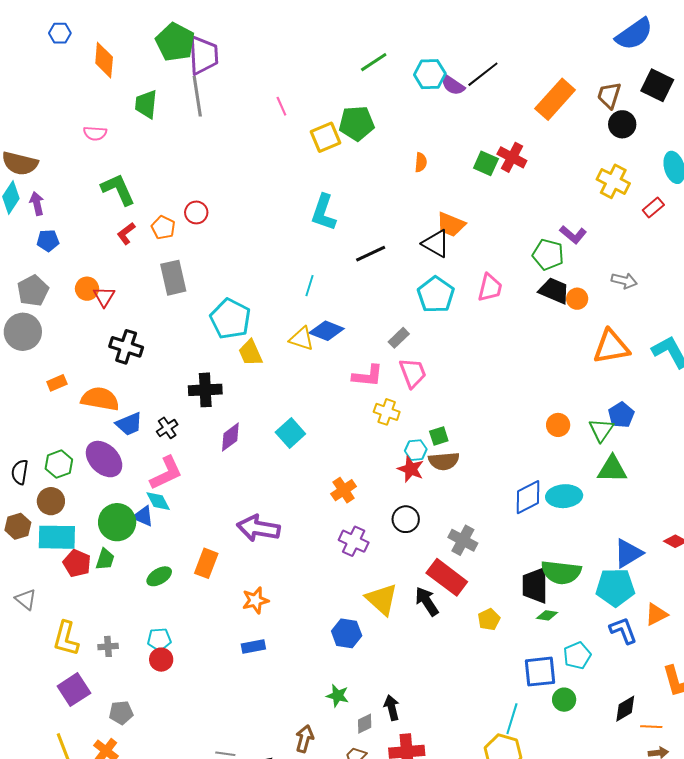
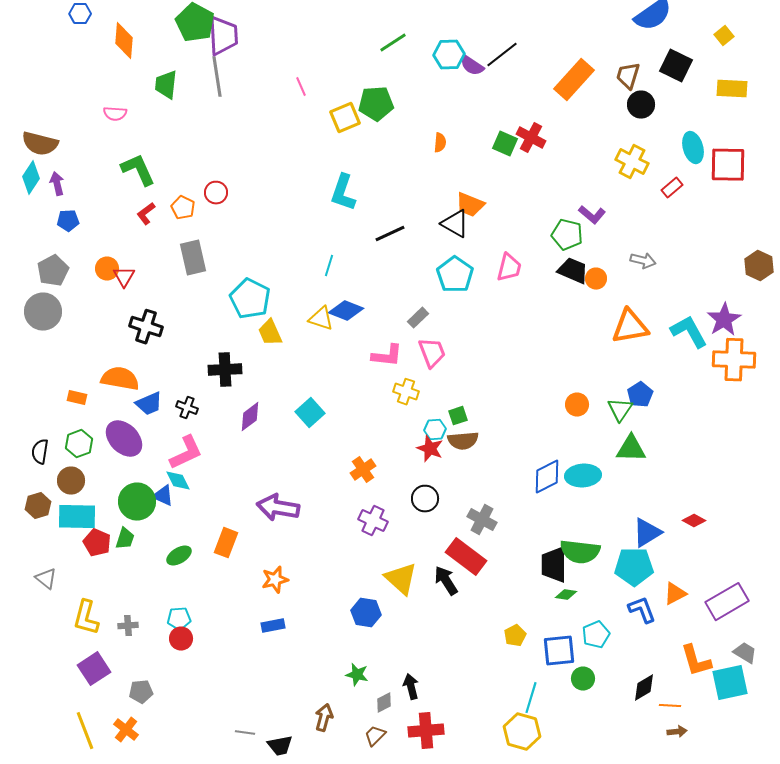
orange rectangle: (57, 383) -> (77, 398), moved, turned 36
black cross: (167, 428) -> (187, 408), turned -35
yellow pentagon: (489, 619) -> (515, 636), moved

